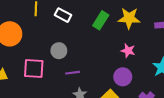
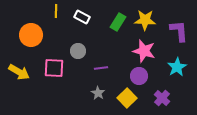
pink star: (128, 51) -> (144, 51), size x1.6
purple line: (72, 73) -> (101, 68), moved

